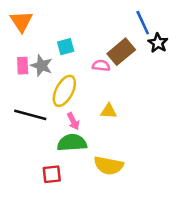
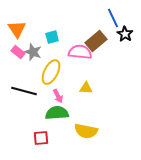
orange triangle: (21, 21) -> (17, 29), moved
pink rectangle: (23, 66) -> (18, 52), turned -48
pink semicircle: (101, 66) -> (80, 52), size x1.6

